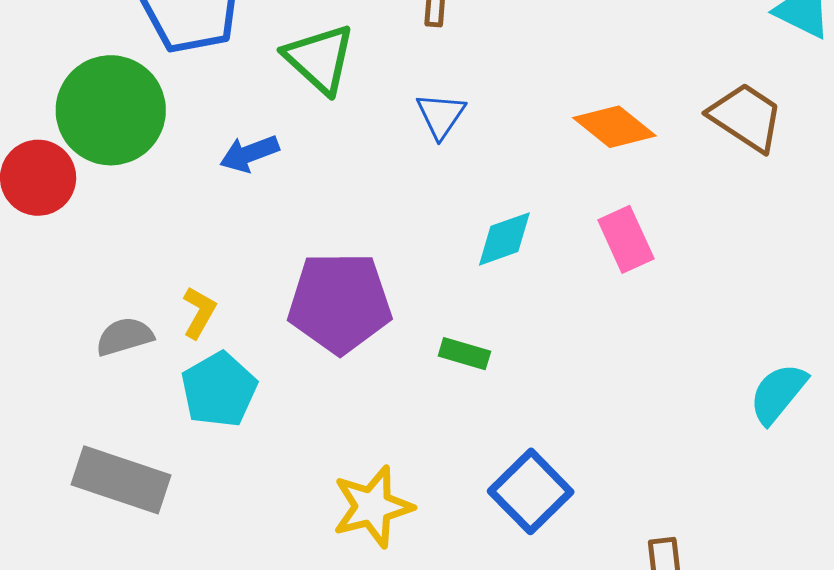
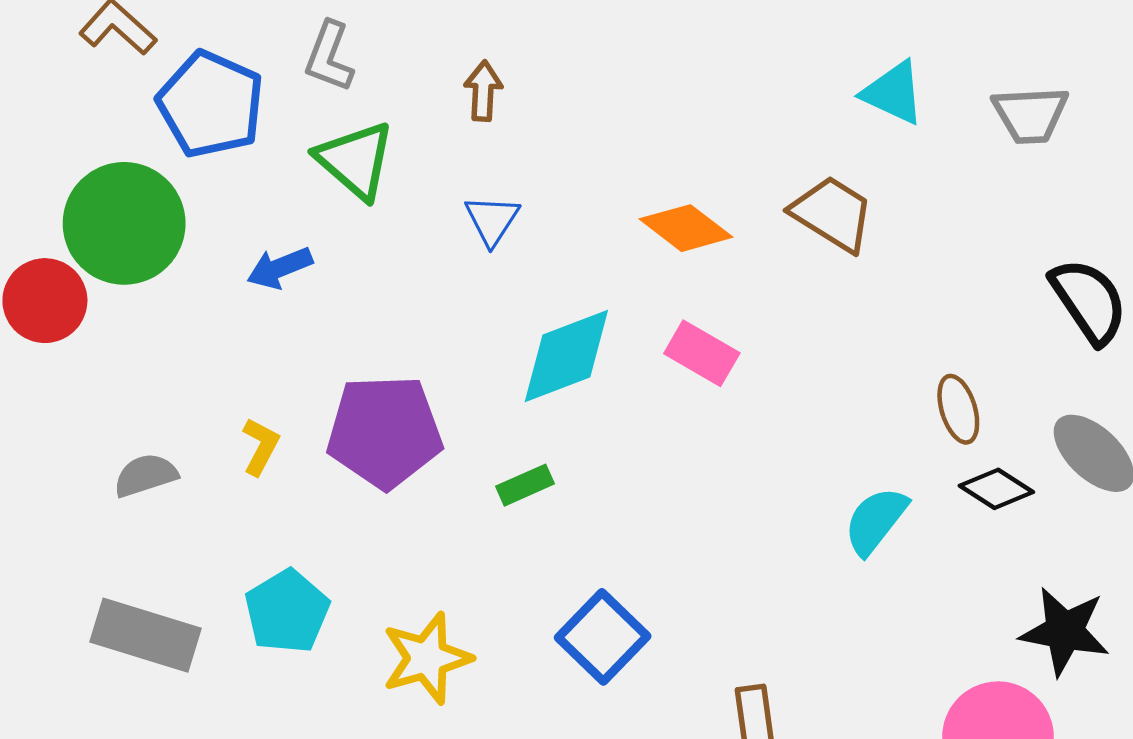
cyan diamond: (504, 239) -> (566, 356), size x1.5
pink rectangle: (626, 239) -> (702, 353), turned -34
yellow L-shape: (199, 312) -> (261, 446), moved
green rectangle: (464, 354) -> (525, 485), turned -39
cyan pentagon: (219, 390) -> (287, 611), moved

